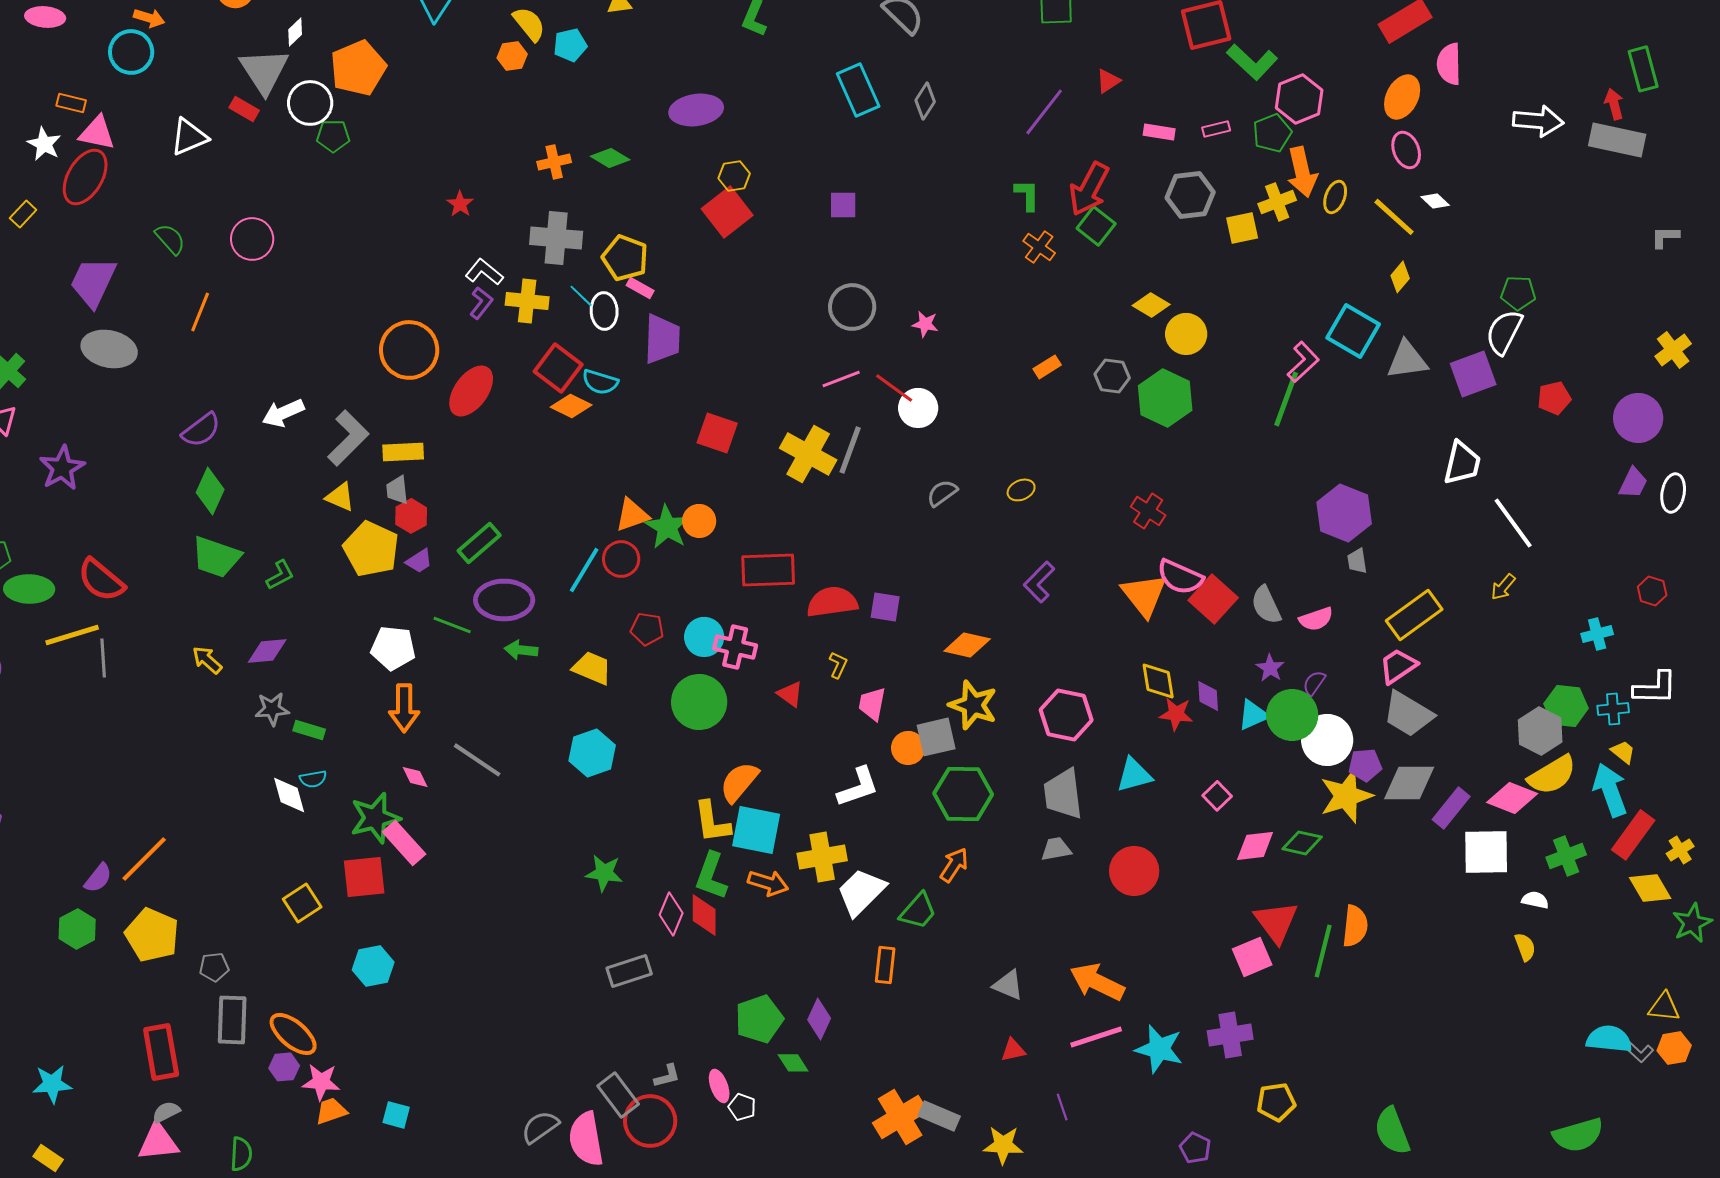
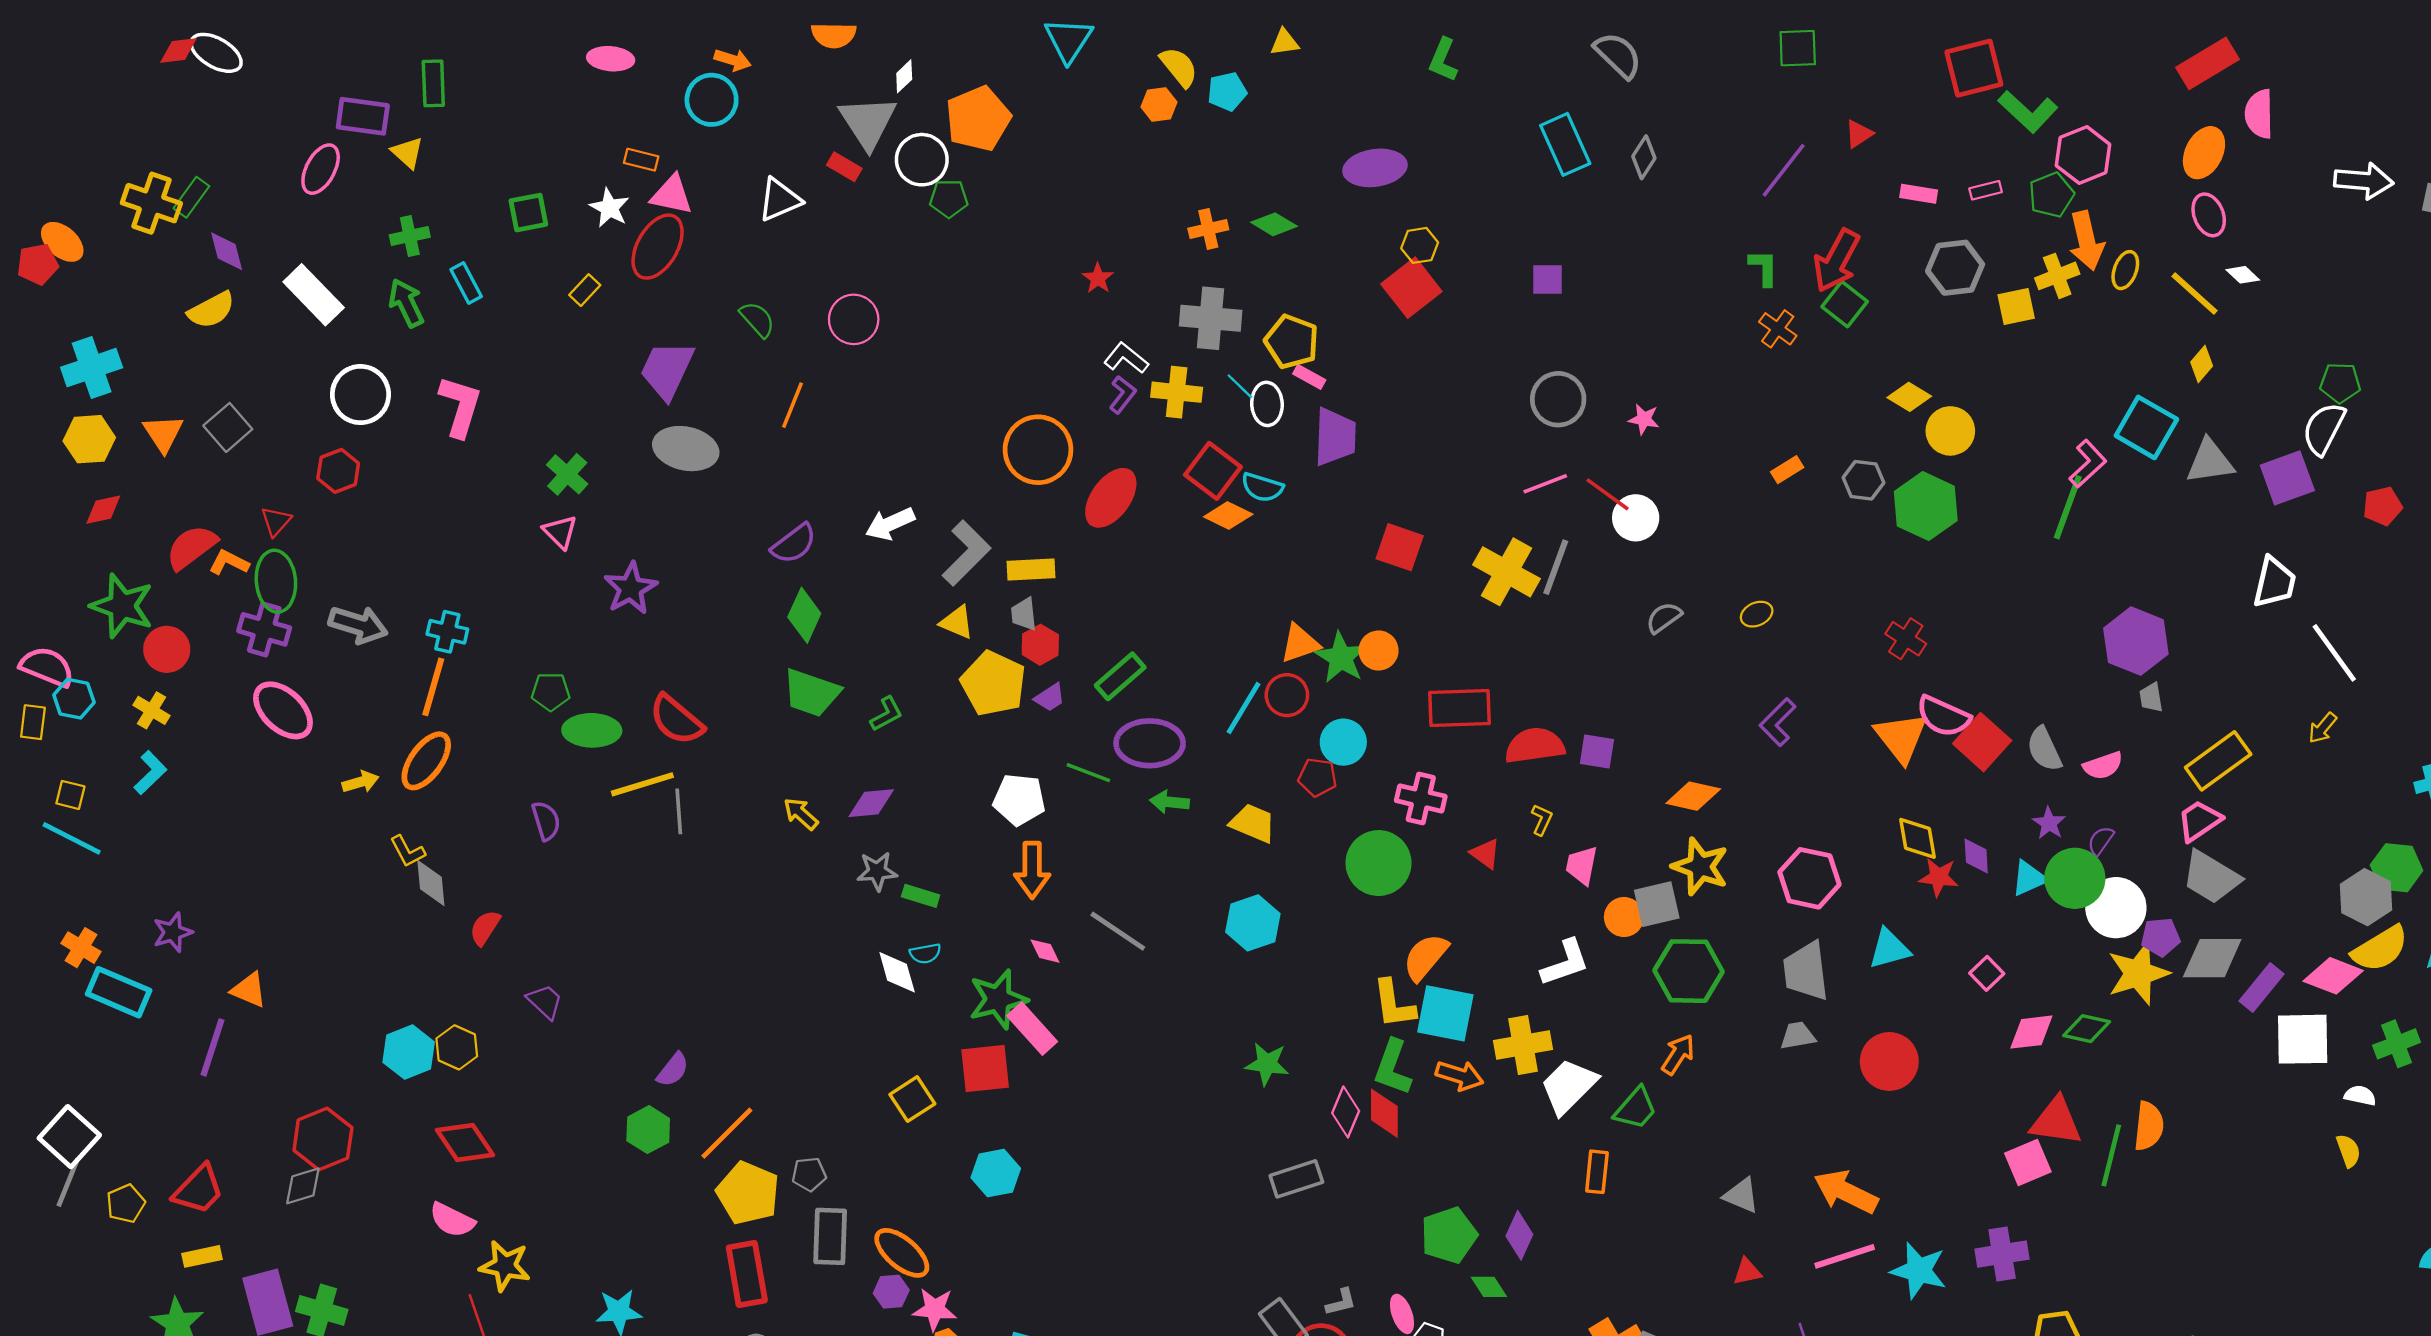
cyan circle: (704, 637) -> (1343, 742), moved
orange line: (144, 859) -> (727, 1133), moved
red triangle: (1276, 922) -> (2056, 1121), turned -45
yellow pentagon: (152, 935) -> (748, 1193), moved

